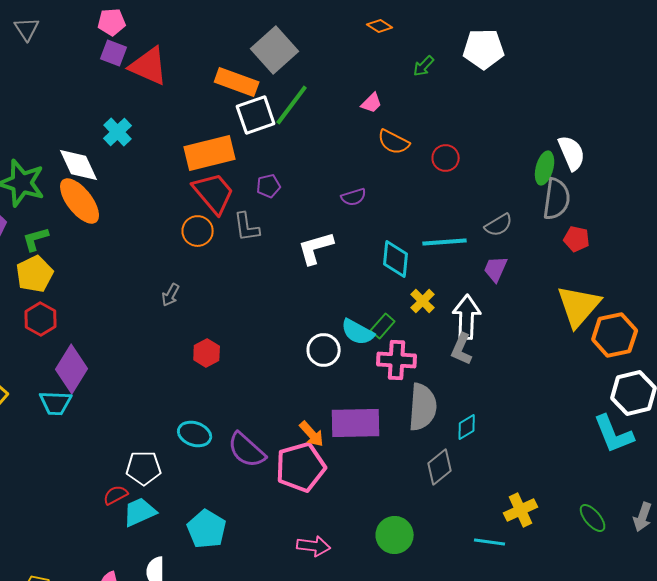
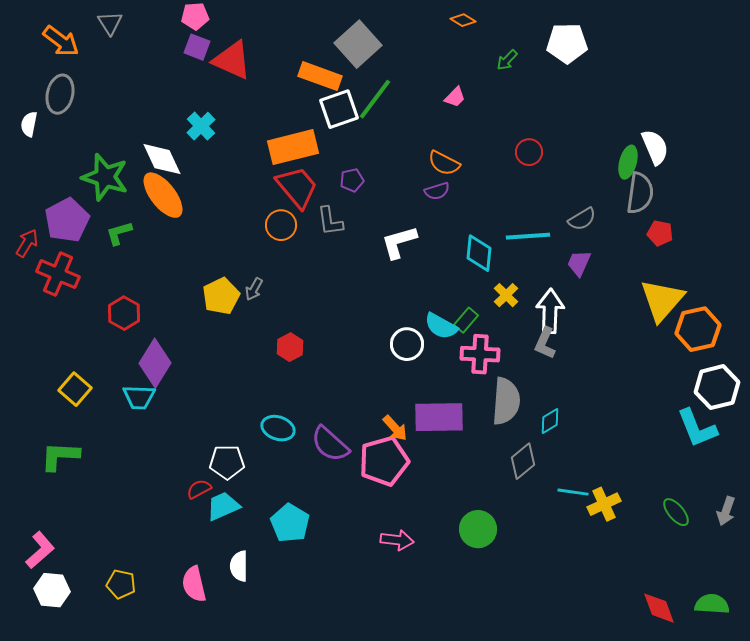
orange semicircle: (394, 142) -> (444, 163), moved
yellow pentagon: (35, 274) -> (221, 296), moved
cyan line: (490, 542) -> (573, 492), moved

